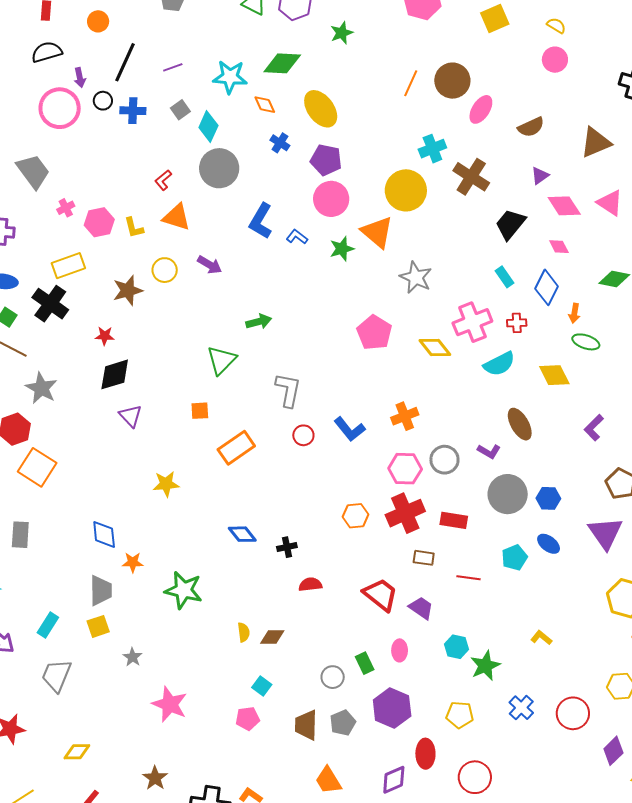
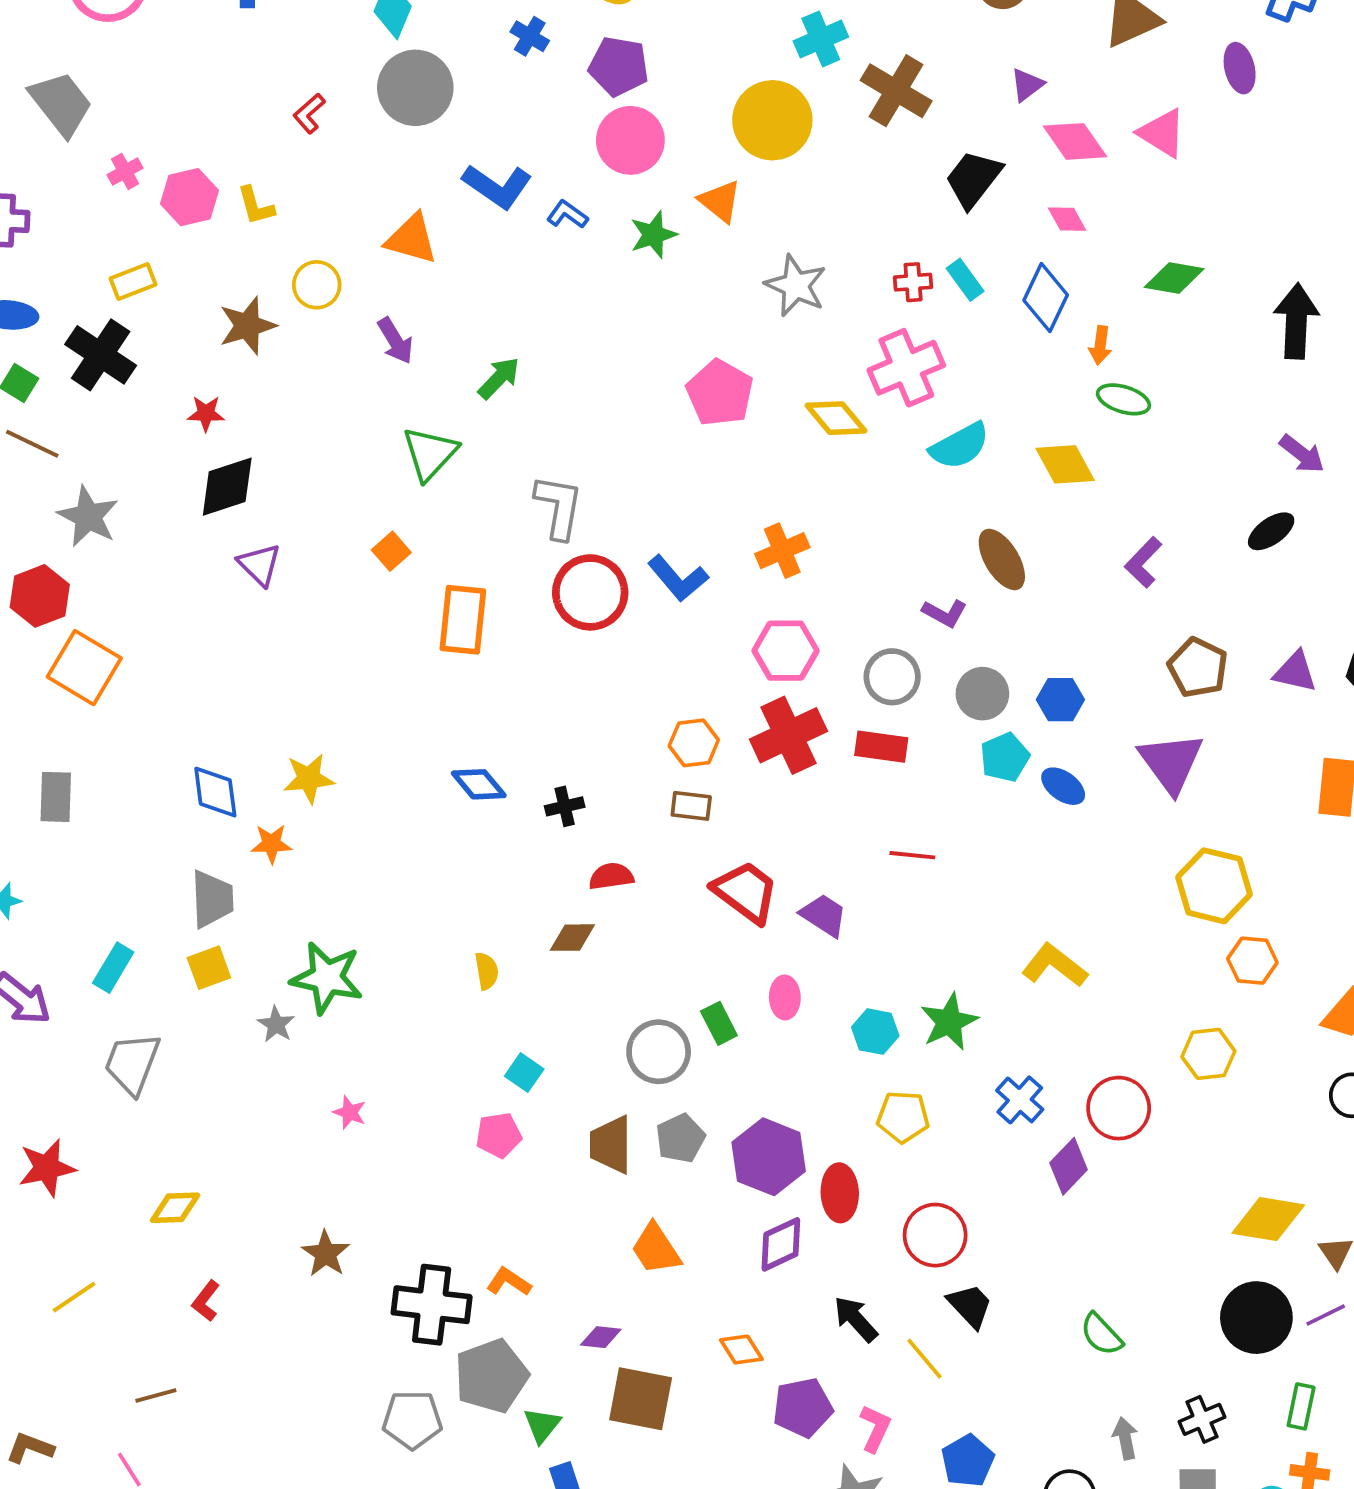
orange triangle: (177, 217) -> (411, 239), moved
blue L-shape: (261, 221) -> (497, 186), turned -84
orange triangle: (377, 232) -> (720, 201), size x0.7
purple arrow: (210, 265) -> (395, 341), moved, turned 30
yellow rectangle: (68, 266) -> (133, 282), size x0.7
green arrow: (259, 322) -> (499, 378), turned -30
red cross: (517, 323) -> (913, 282), moved
orange square: (200, 411) -> (391, 551), turned -36
red circle: (303, 435) -> (590, 592), size x1.8
orange rectangle: (236, 448) -> (463, 620), turned -48
gray circle: (444, 460) -> (892, 677), moved
yellow star: (166, 484) -> (309, 779), moved
gray circle: (508, 494) -> (982, 694), size x0.7
brown rectangle: (424, 558) -> (691, 806), moved
cyan pentagon: (514, 558) -> (1005, 757), moved
green star: (184, 590) -> (327, 978), moved
brown diamond: (272, 637) -> (572, 938), moved
yellow L-shape: (541, 638) -> (1054, 965), size x1.6
cyan hexagon: (456, 647) -> (875, 1032), moved
gray circle: (333, 677) -> (659, 1052), size x1.4
pink star: (170, 704) -> (350, 1112), size x0.5
purple hexagon: (392, 708) -> (769, 1157), moved
purple diamond: (613, 751) -> (1069, 1166), moved

